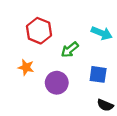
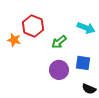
orange star: (26, 67) -> (14, 40), moved
purple circle: (57, 83) -> (59, 70), moved

